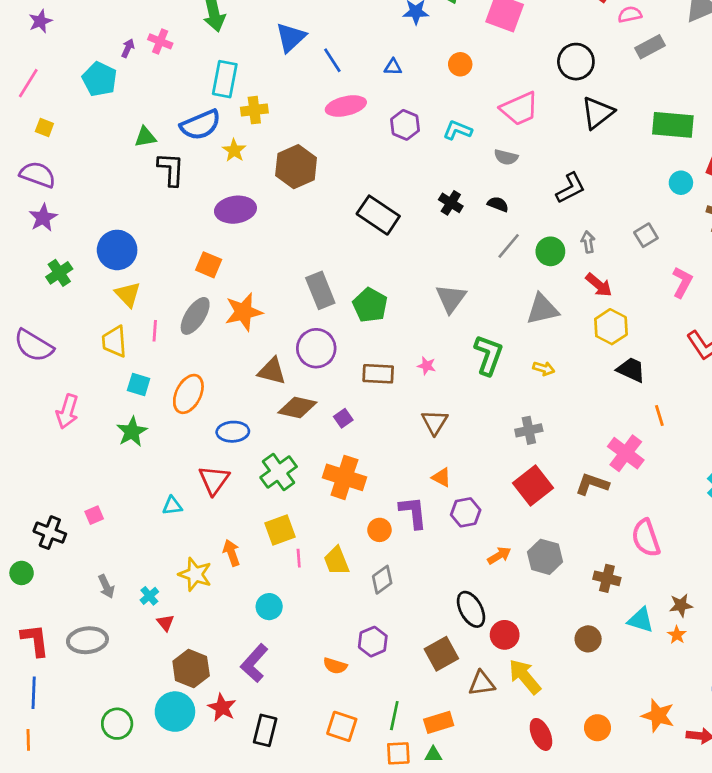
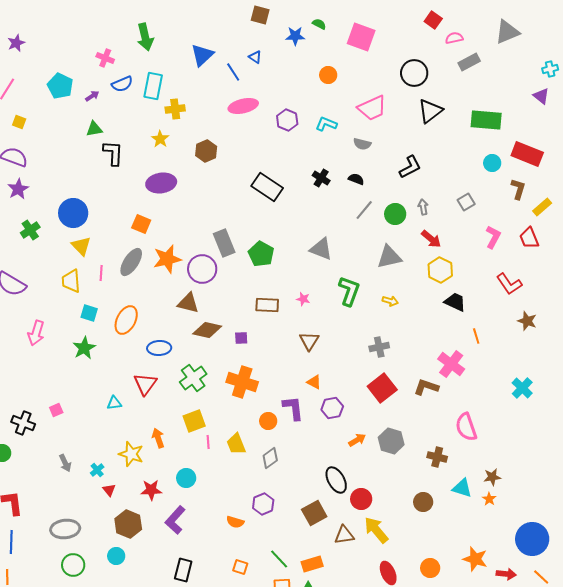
purple arrow: (128, 48) -> (92, 96), moved, turned 32
blue triangle: (393, 67) -> (255, 57), moved, turned 32
blue semicircle: (201, 125) -> (122, 84), moved, size x0.7
brown hexagon: (296, 167) -> (206, 151), size x0.7
gray triangle: (451, 298) -> (321, 249), turned -45
purple circle: (316, 348) -> (202, 269), moved
purple square: (343, 418) -> (241, 338), turned 32
gray ellipse: (87, 640) -> (65, 529), moved
red star: (222, 708) -> (151, 490), moved, turned -30
cyan circle: (175, 712) -> (116, 556), size x0.6
green line: (394, 716) -> (279, 559), turned -55
orange square: (342, 726) -> (240, 567), size x0.7

